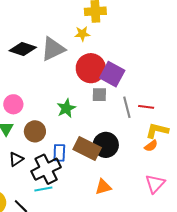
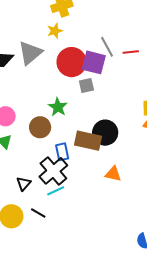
gray line: (127, 107) -> (107, 47), moved
red line: (146, 107) -> (131, 52), moved
brown circle: (35, 131) -> (40, 127), moved
black triangle: (16, 159) -> (24, 184), moved
orange triangle: (103, 187) -> (113, 174), turned 42

